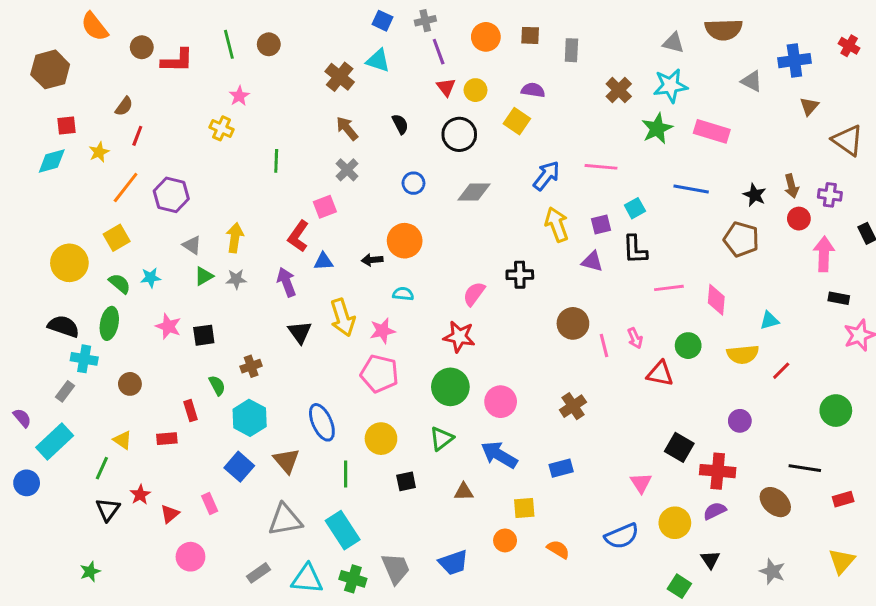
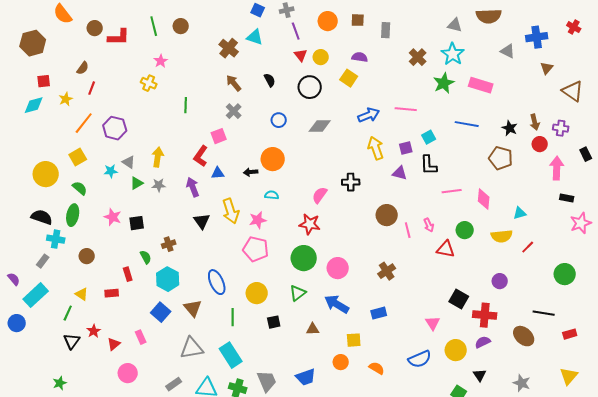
cyan star: (670, 86) -> (453, 54), turned -30
blue arrow: (546, 176) -> (369, 115), turned 30
cyan star: (151, 278) -> (111, 171), moved

